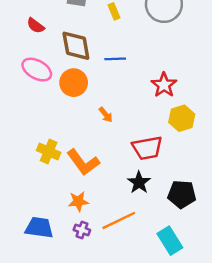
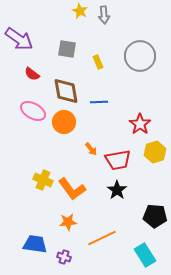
red trapezoid: (147, 148) -> (118, 160), moved
black star: (139, 182) -> (117, 190), moved
purple cross: (82, 230) -> (64, 257), moved

